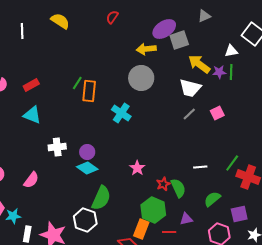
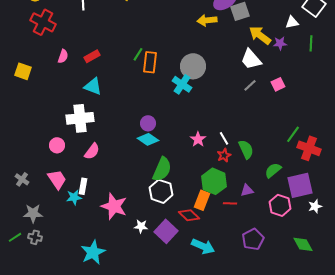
green line: (231, 72) -> (311, 43), moved
gray circle: (141, 78) -> (193, 66), moved
white trapezoid: (190, 88) -> (251, 59), turned 35
white cross: (57, 147) -> (80, 118), moved, size x1.5
white line: (200, 167) -> (224, 138), moved, turned 64
green semicircle: (178, 188) -> (246, 149), moved
purple square: (239, 214) -> (300, 185), size x1.5
cyan star: (13, 216) -> (74, 197), moved
white hexagon: (85, 220) -> (161, 191), moved
white rectangle: (27, 234) -> (83, 186), moved

